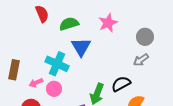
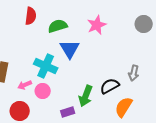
red semicircle: (42, 14) -> (31, 16), turned 30
gray circle: (145, 37) -> (144, 24), moved
gray arrow: (141, 60) -> (134, 73), moved, turned -42

